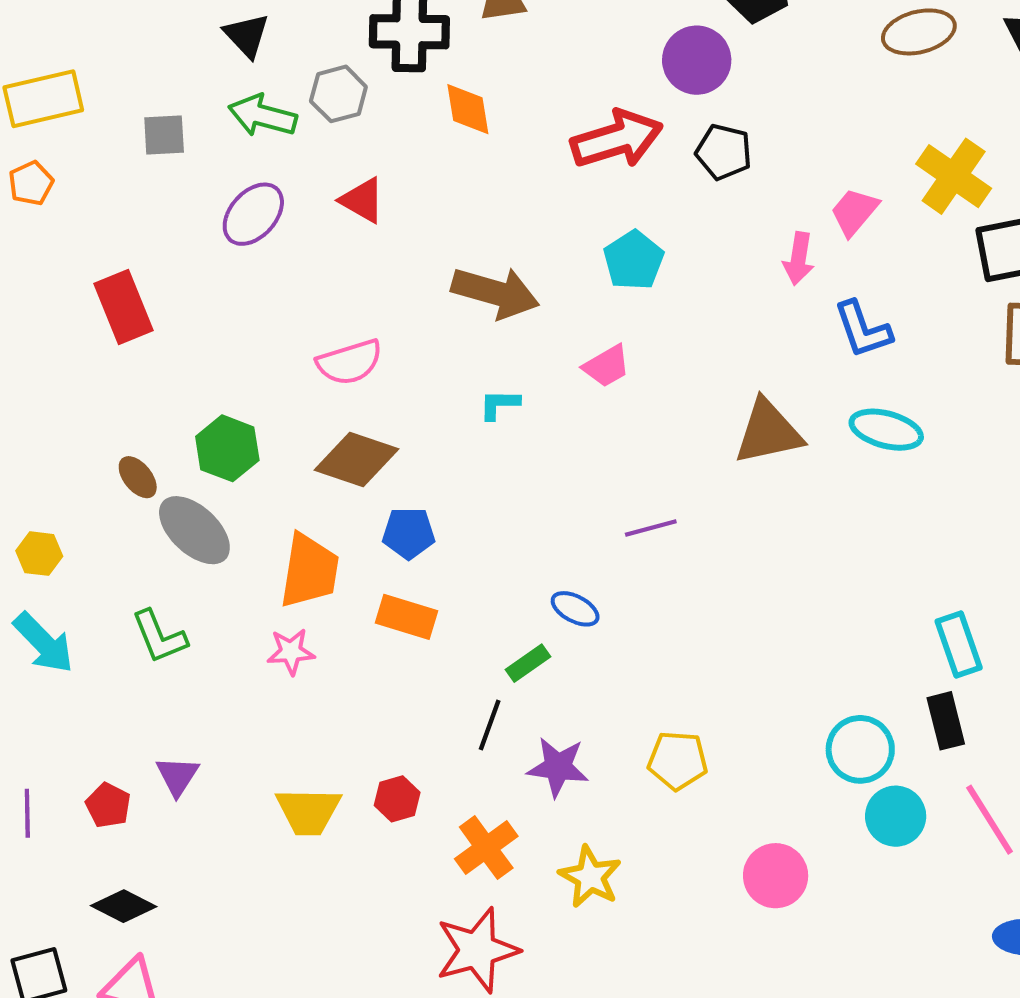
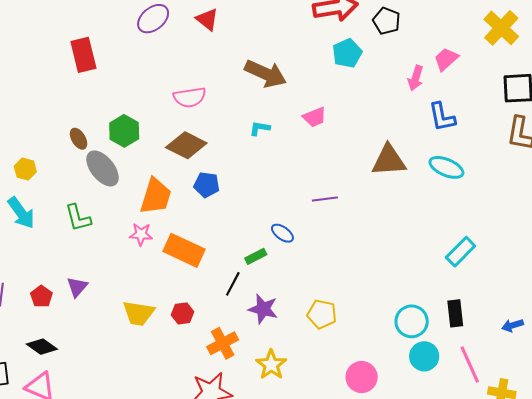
yellow cross: (954, 176) -> (501, 28), moved
cyan pentagon: (634, 260) -> (347, 53), moved
orange rectangle: (406, 617) -> (184, 250), moved, size x1.4
cyan rectangle: (959, 645) -> (461, 252), moved, turned 56

